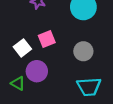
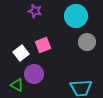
gray circle: (83, 51) -> (87, 42), moved

